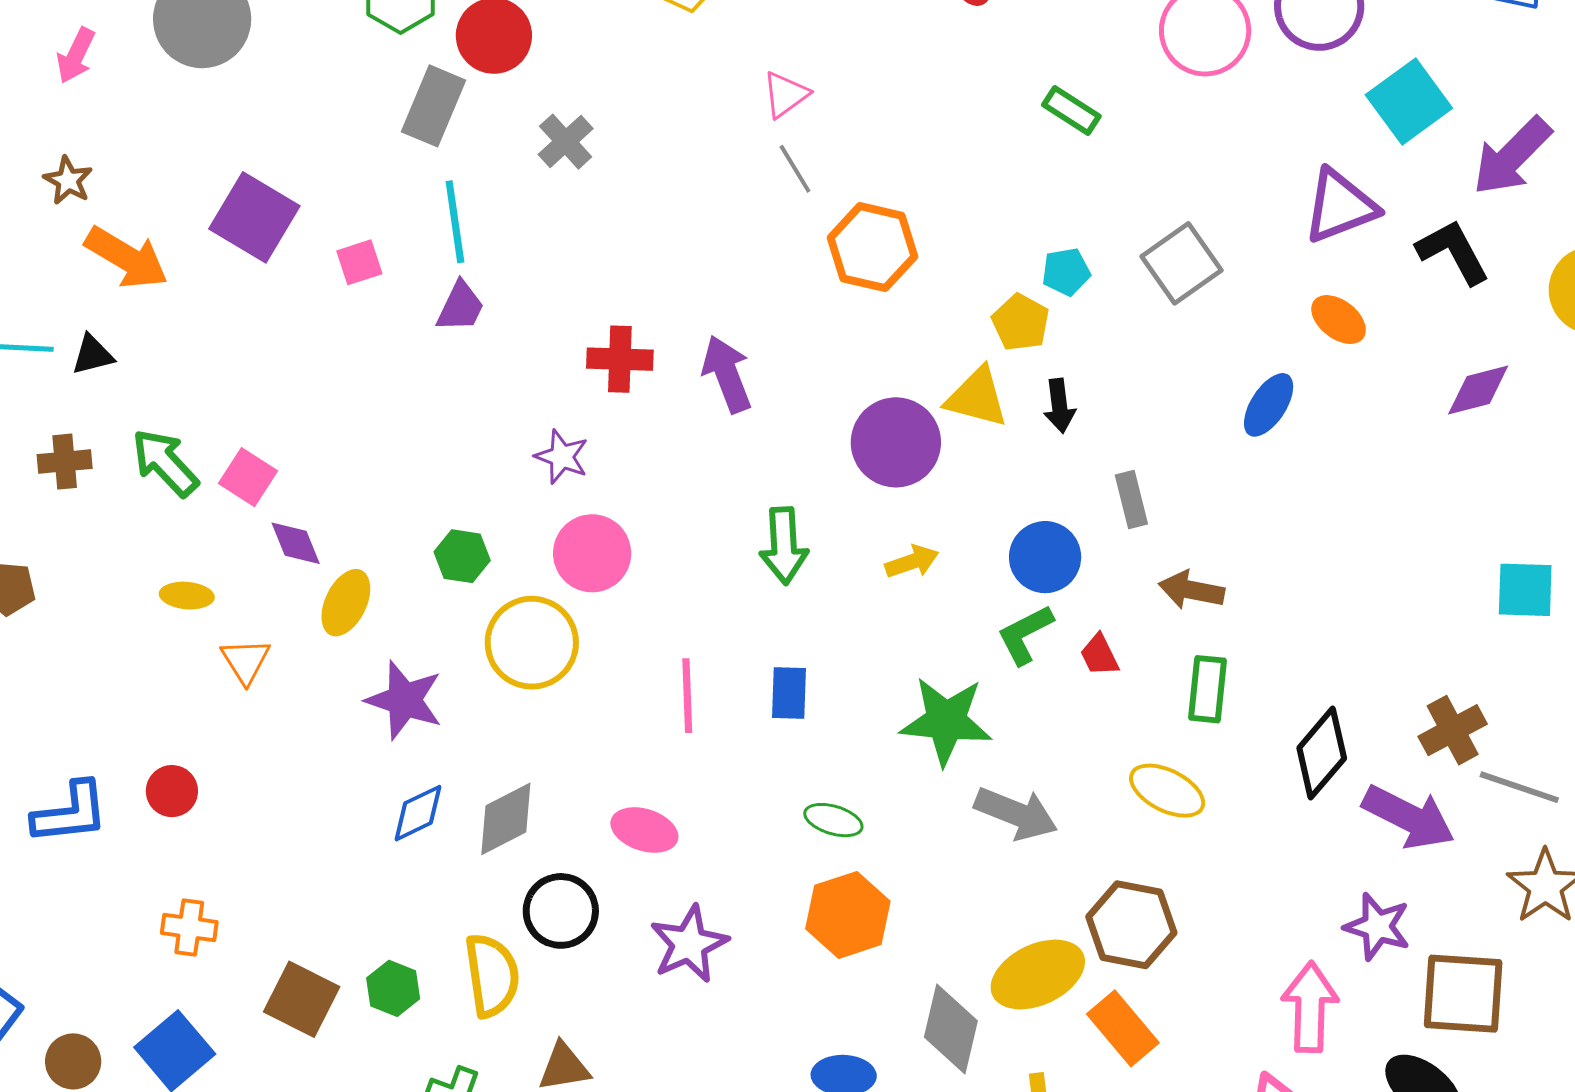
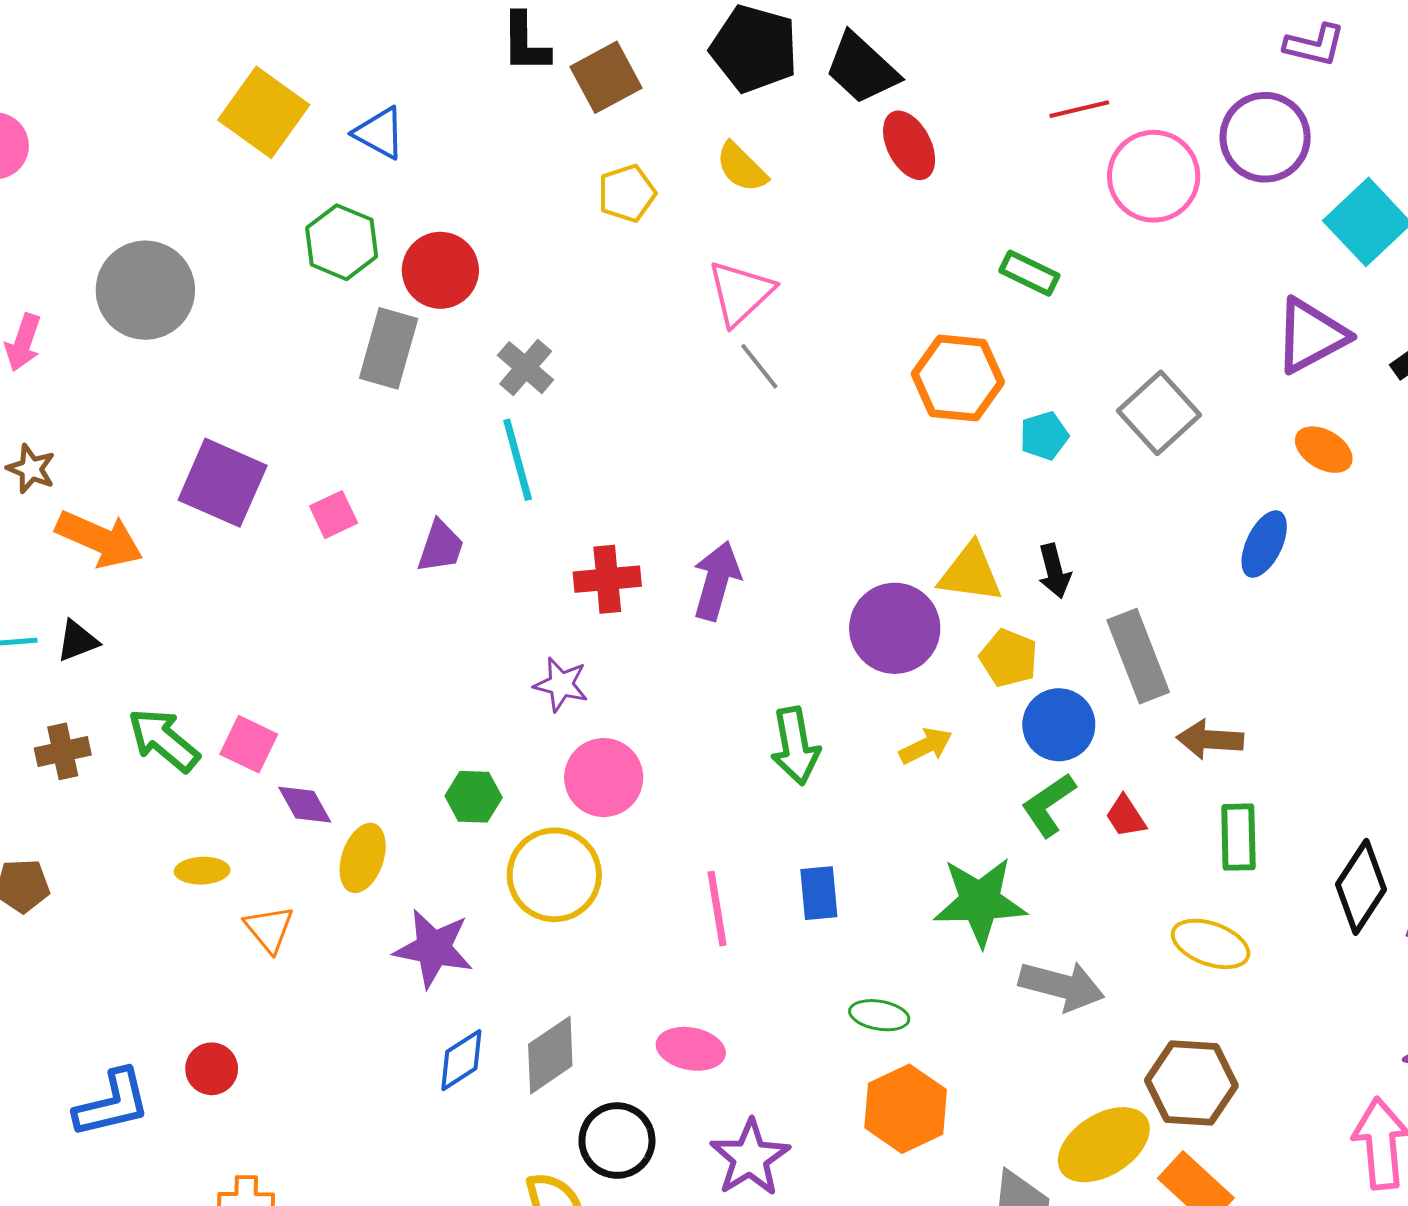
pink triangle: (785, 94) -> (740, 293), size x1.4
cyan line: (455, 222) -> (518, 460), moved
orange hexagon: (872, 247) -> (958, 378), moved
yellow pentagon: (1021, 322) -> (1009, 658), moved
purple arrow: (727, 374) -> (717, 581), turned 44
gray rectangle: (1131, 500) -> (1138, 656), size x1.6

